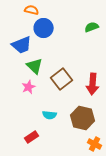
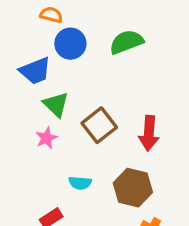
green semicircle: (92, 27) -> (126, 42), moved, size x1.5

